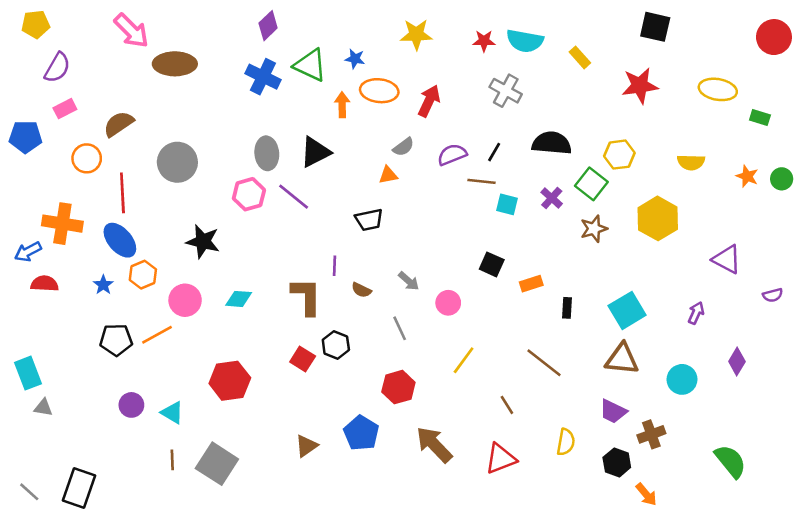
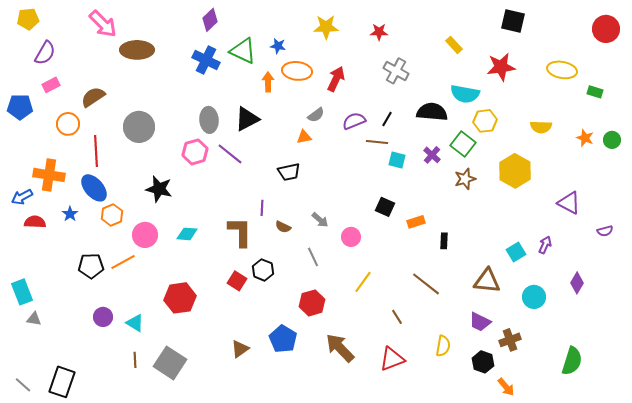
cyan semicircle: (525, 41) -> (465, 94), moved
blue star: (103, 285) -> (70, 214), moved
cyan square: (627, 310) -> (516, 252), moved, size x0.7
green semicircle: (731, 461) -> (572, 361), turned 56

